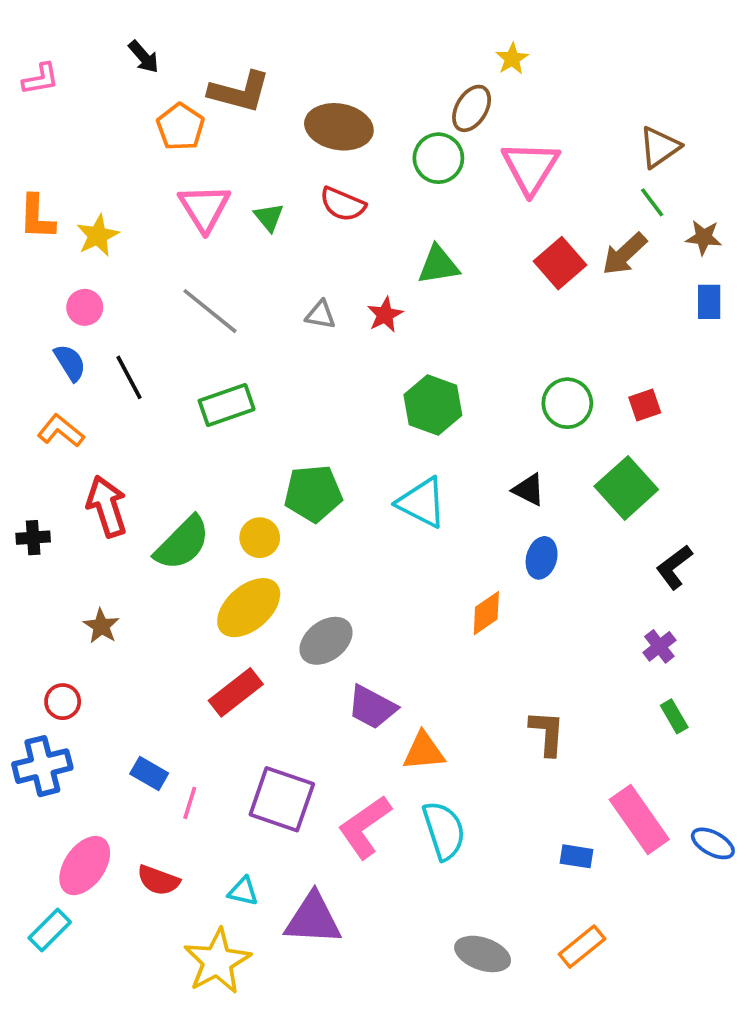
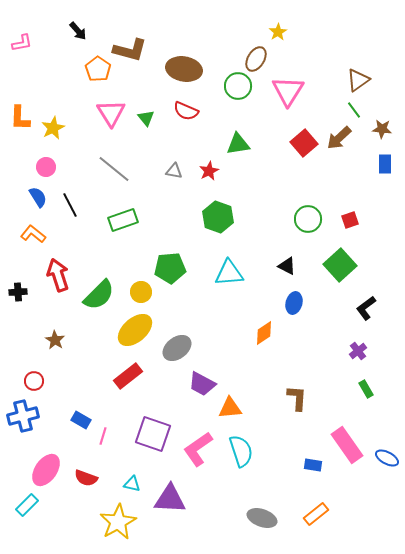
green hexagon: (433, 405) -> (218, 217), moved
cyan triangle: (422, 503) -> (229, 273), turned -32

